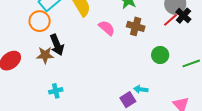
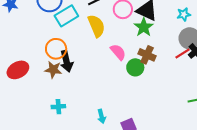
orange circle: (40, 21) -> (56, 49), moved
green circle: (160, 55) -> (135, 67), moved
cyan arrow: (141, 89) -> (101, 116), moved, turned -120

